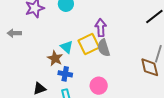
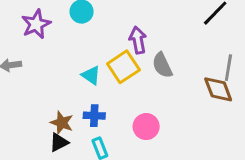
gray semicircle: (104, 48) -> (162, 65), moved
brown star: (55, 58) -> (62, 123), moved

